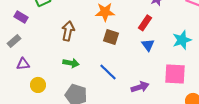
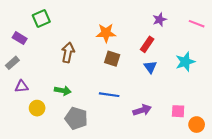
green arrow: (71, 63) -> (63, 91), moved
blue line: (108, 72) -> (109, 95), turned -36
pink square: (175, 74) -> (178, 111), moved, size x0.6

